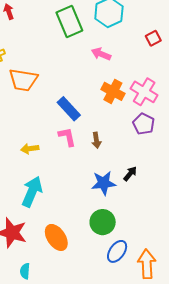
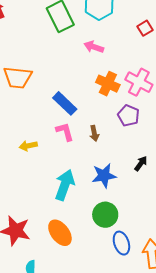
purple pentagon: (144, 124) -> (128, 116), moved
black arrow: (130, 174) -> (141, 163), moved
cyan arrow: (32, 192) -> (65, 185), moved
blue ellipse: (117, 251) -> (121, 243), turned -50

